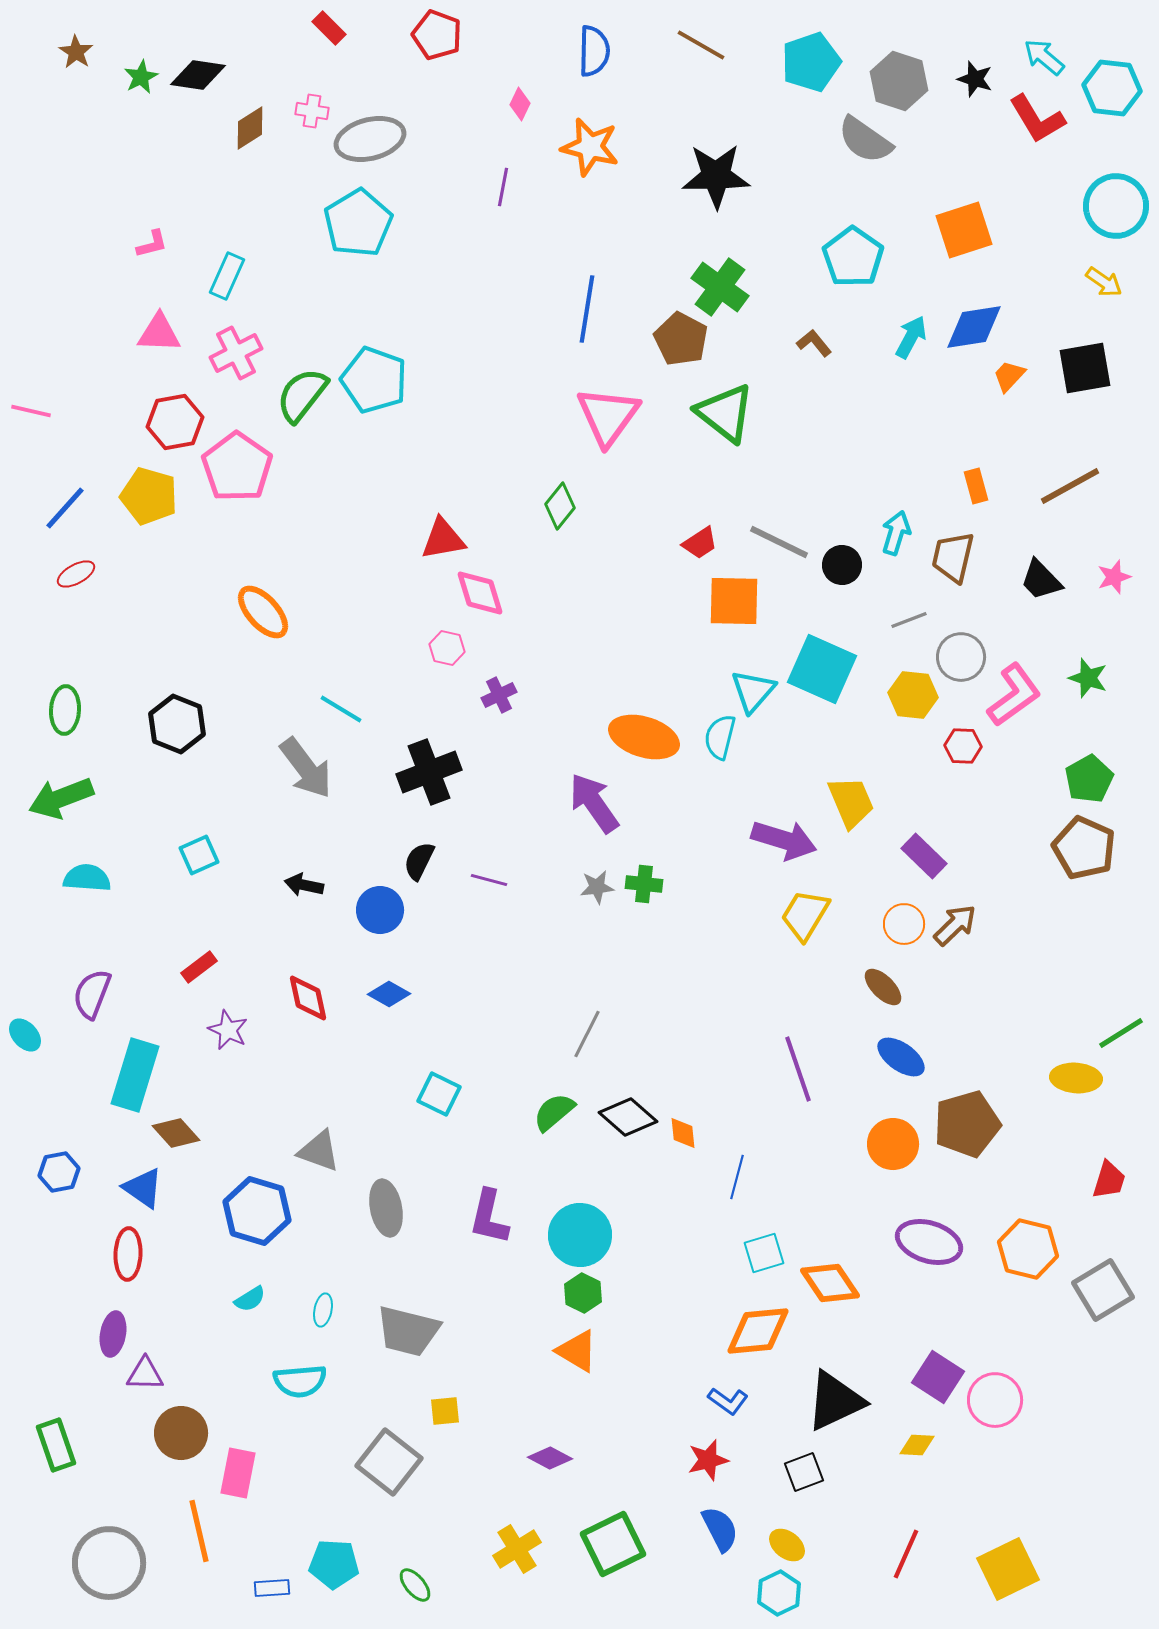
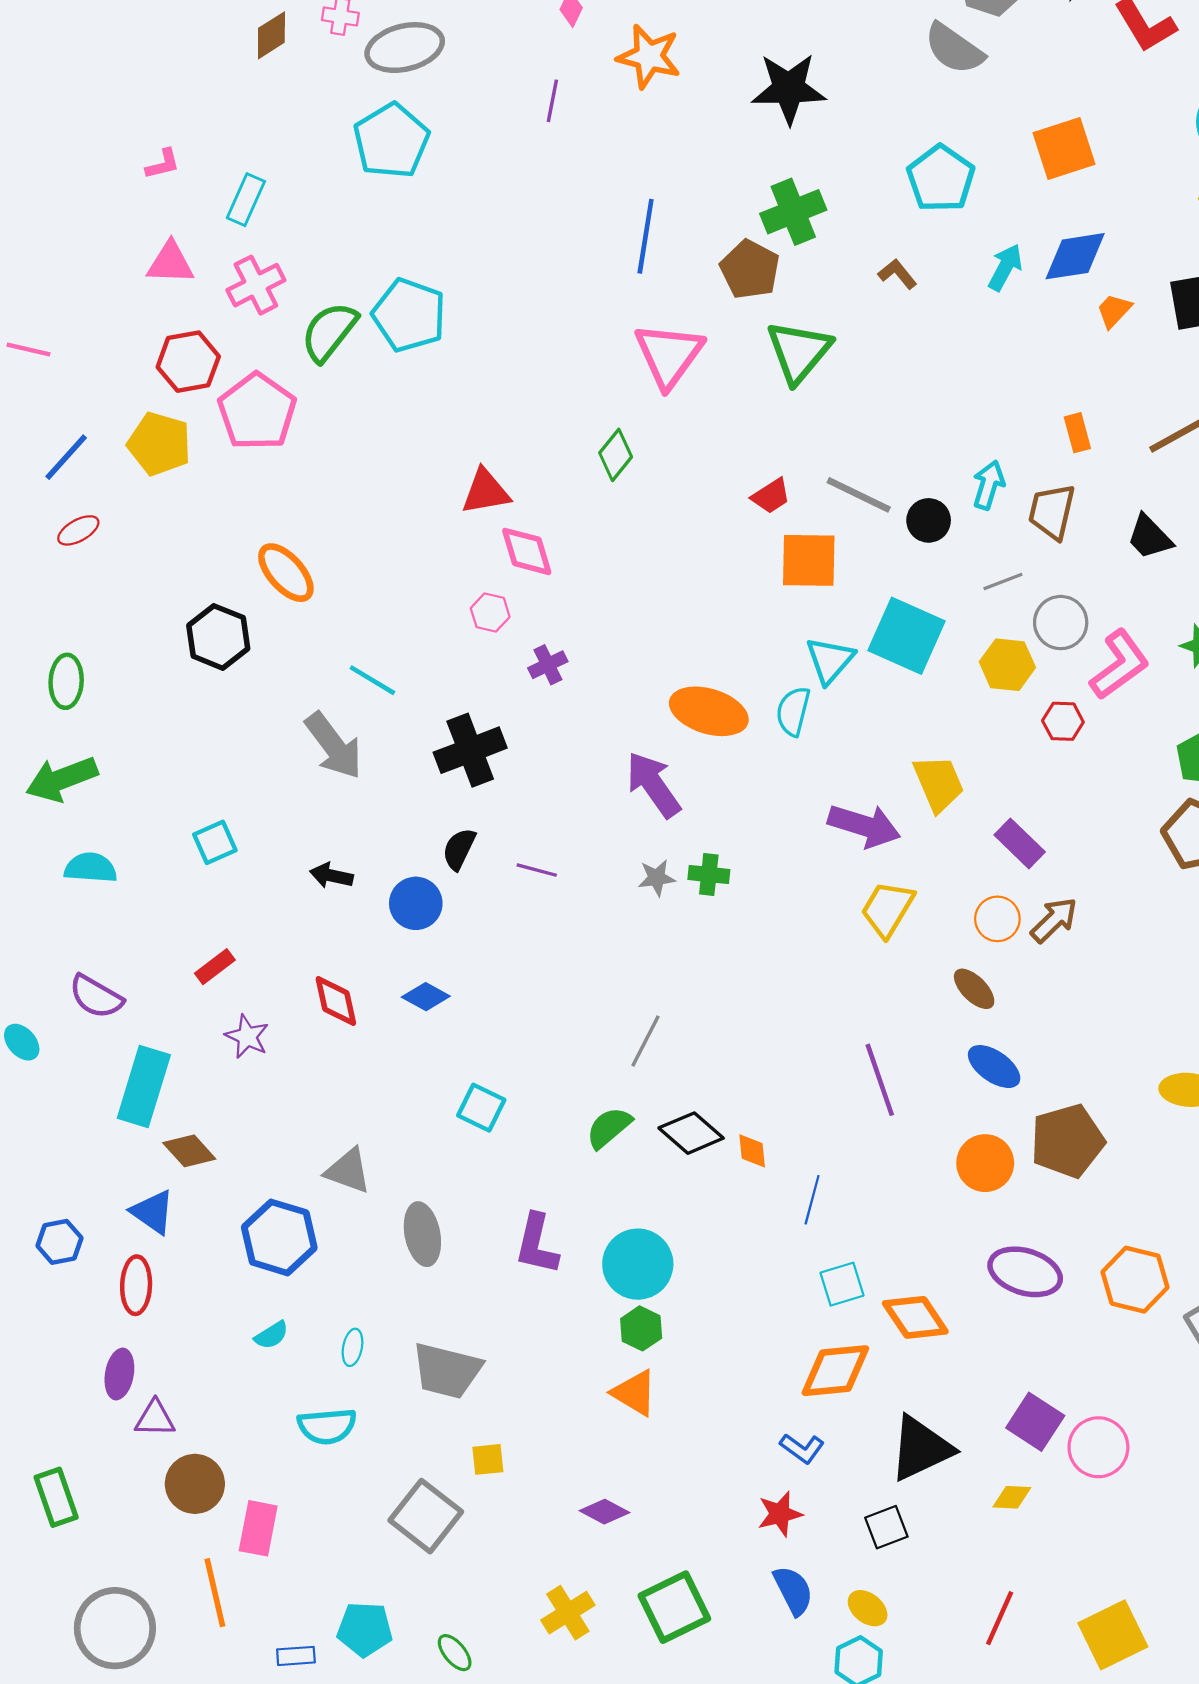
green cross: (720, 287) -> (793, 212), turned 32
green triangle: (725, 413) -> (799, 352), turned 32
black hexagon: (177, 724) -> (218, 637), moved
purple semicircle: (92, 994) -> (96, 997), turned -81
blue hexagon: (59, 1172) -> (59, 1242), moved

